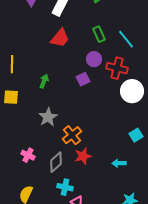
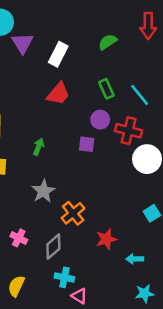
purple square: (83, 79) -> (87, 144), turned 32
red star: (83, 156) -> (106, 239), moved
cyan arrow: (119, 163) -> (135, 259), moved

